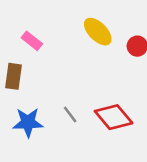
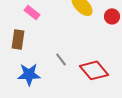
gray line: (70, 115) -> (61, 59), moved

